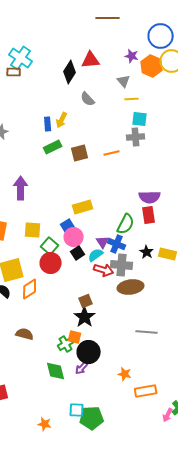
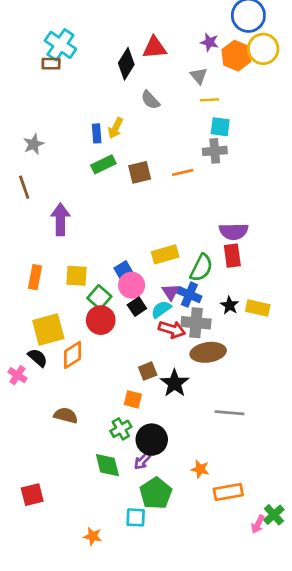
yellow rectangle: (83, 207) -> (165, 254), moved
black star: (85, 317) -> (175, 383), moved
orange square: (75, 337) -> (133, 399), moved
green pentagon: (92, 418) -> (156, 493), moved, turned -30

